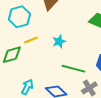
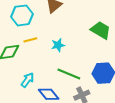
cyan arrow: (27, 87) -> (27, 80), moved

